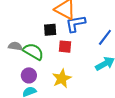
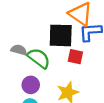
black square: (50, 30) -> (61, 35), size x1.6

